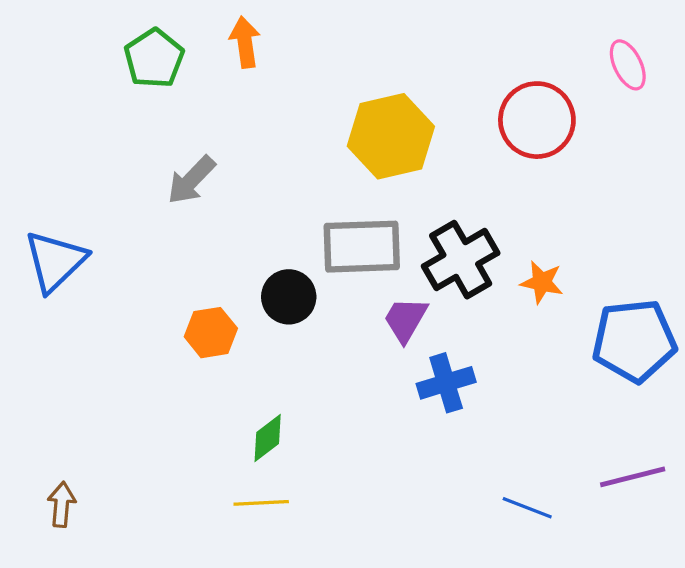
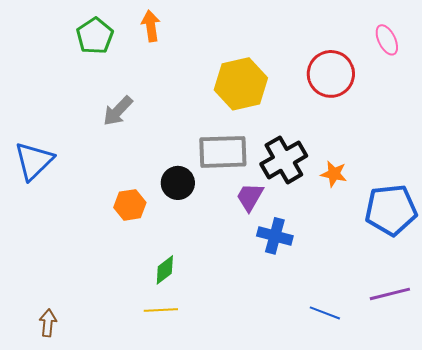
blue cross: (446, 383) -> (275, 236), turned 32
brown arrow: (62, 504) -> (48, 323), moved

